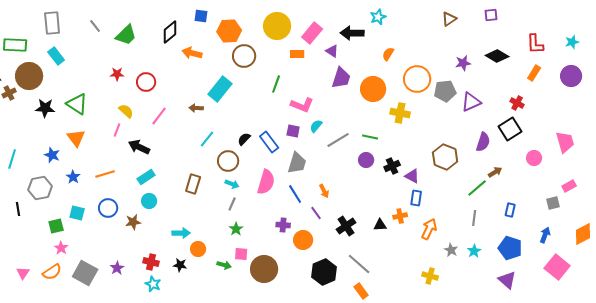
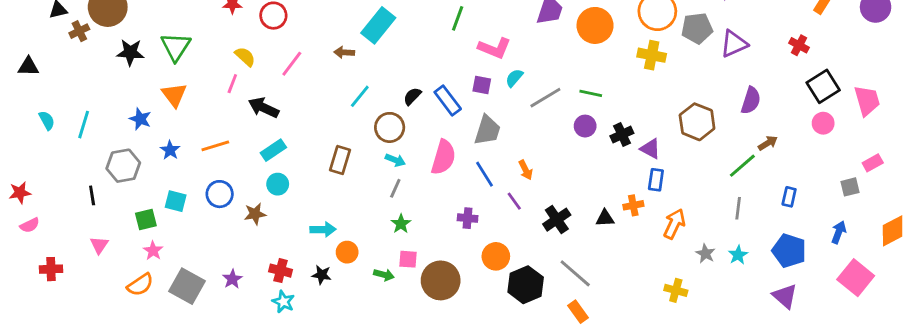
green triangle: (77, 104) -> (176, 47), turned 30
yellow cross: (400, 113) -> (652, 55), moved
black square: (510, 129) -> (823, 86), moved
orange circle: (303, 240) -> (496, 256), moved
pink triangle: (23, 273) -> (99, 245), moved

